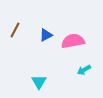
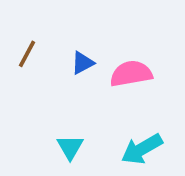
cyan arrow: (84, 70) -> (142, 149), moved, size x1.6

